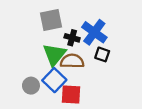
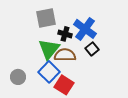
black square: (102, 54) -> (92, 49), turned 32
gray circle: (31, 86) -> (18, 77), moved
red square: (71, 95) -> (64, 85), turned 30

